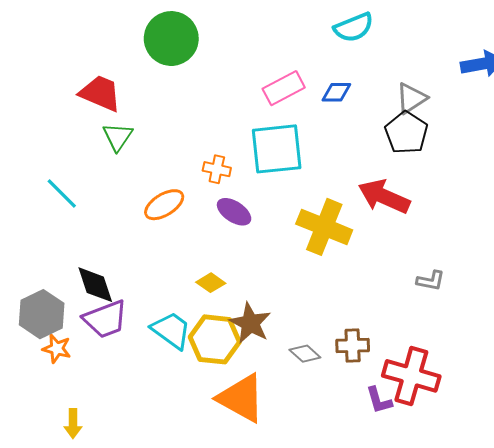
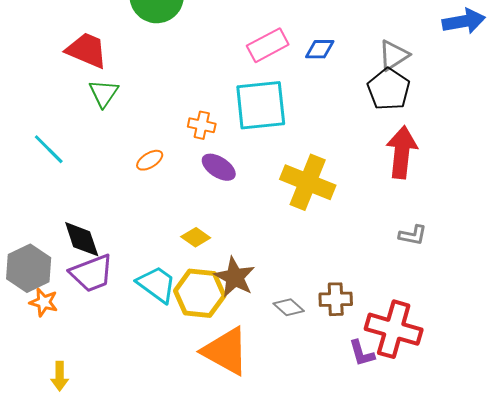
red arrow: (384, 197) -> (402, 152), moved, turned 72
orange ellipse: (164, 205) -> (150, 160), size x0.7

